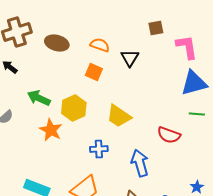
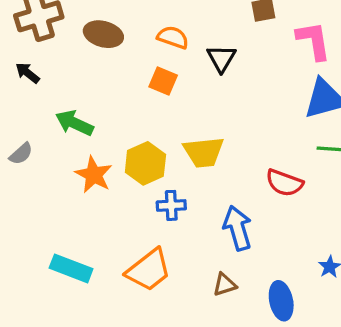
yellow hexagon: (74, 108) -> (145, 163), moved
yellow trapezoid: (119, 116) -> (204, 152), turned -40

